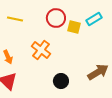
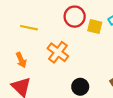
yellow line: (15, 19) -> (29, 28), moved

